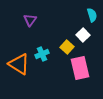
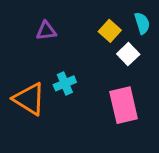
purple triangle: (30, 20) -> (46, 31), turned 48
yellow square: (67, 47) -> (110, 31), moved

